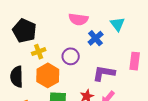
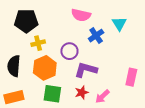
black pentagon: (24, 31) -> (26, 21), turned -30
pink rectangle: (135, 61) -> (131, 77), moved
purple L-shape: (104, 73) -> (86, 70), moved

